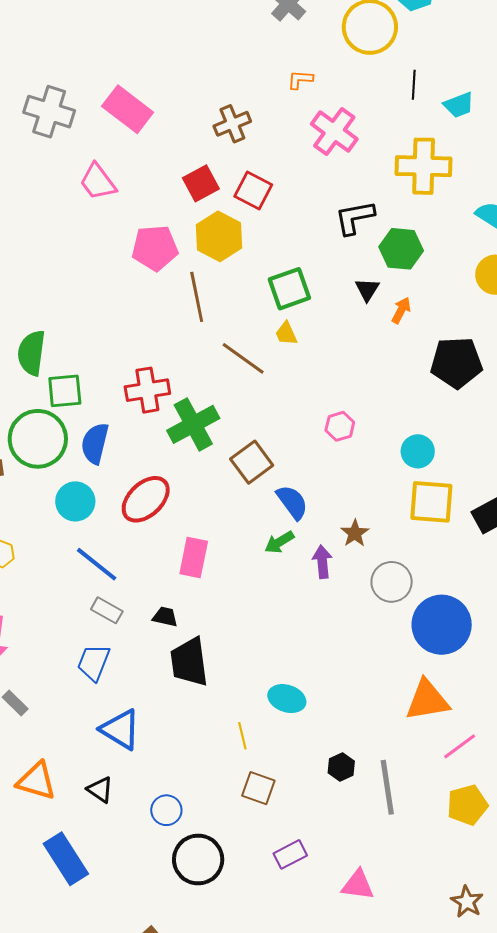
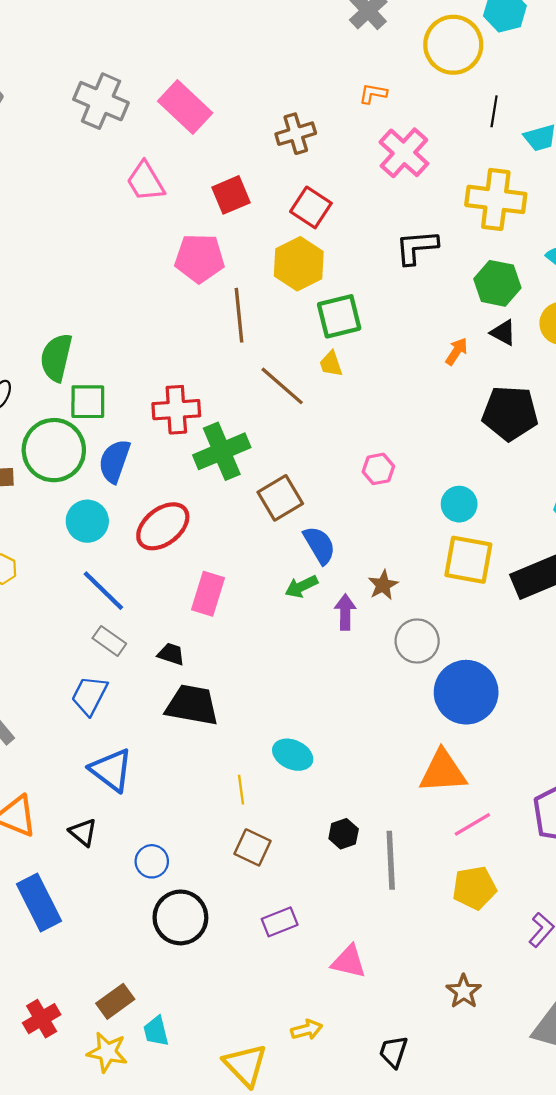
red square: (201, 183) -> (231, 195), moved
yellow hexagon: (219, 236) -> (299, 264), moved
green hexagon: (401, 249) -> (497, 283), moved
black triangle: (367, 290) -> (503, 333), moved, turned -40
black trapezoid: (189, 662) -> (192, 705), turned 102

